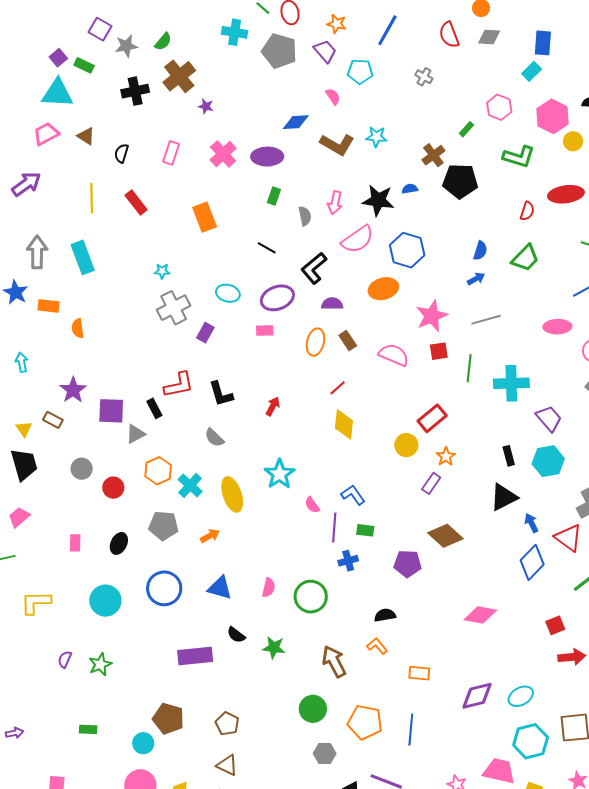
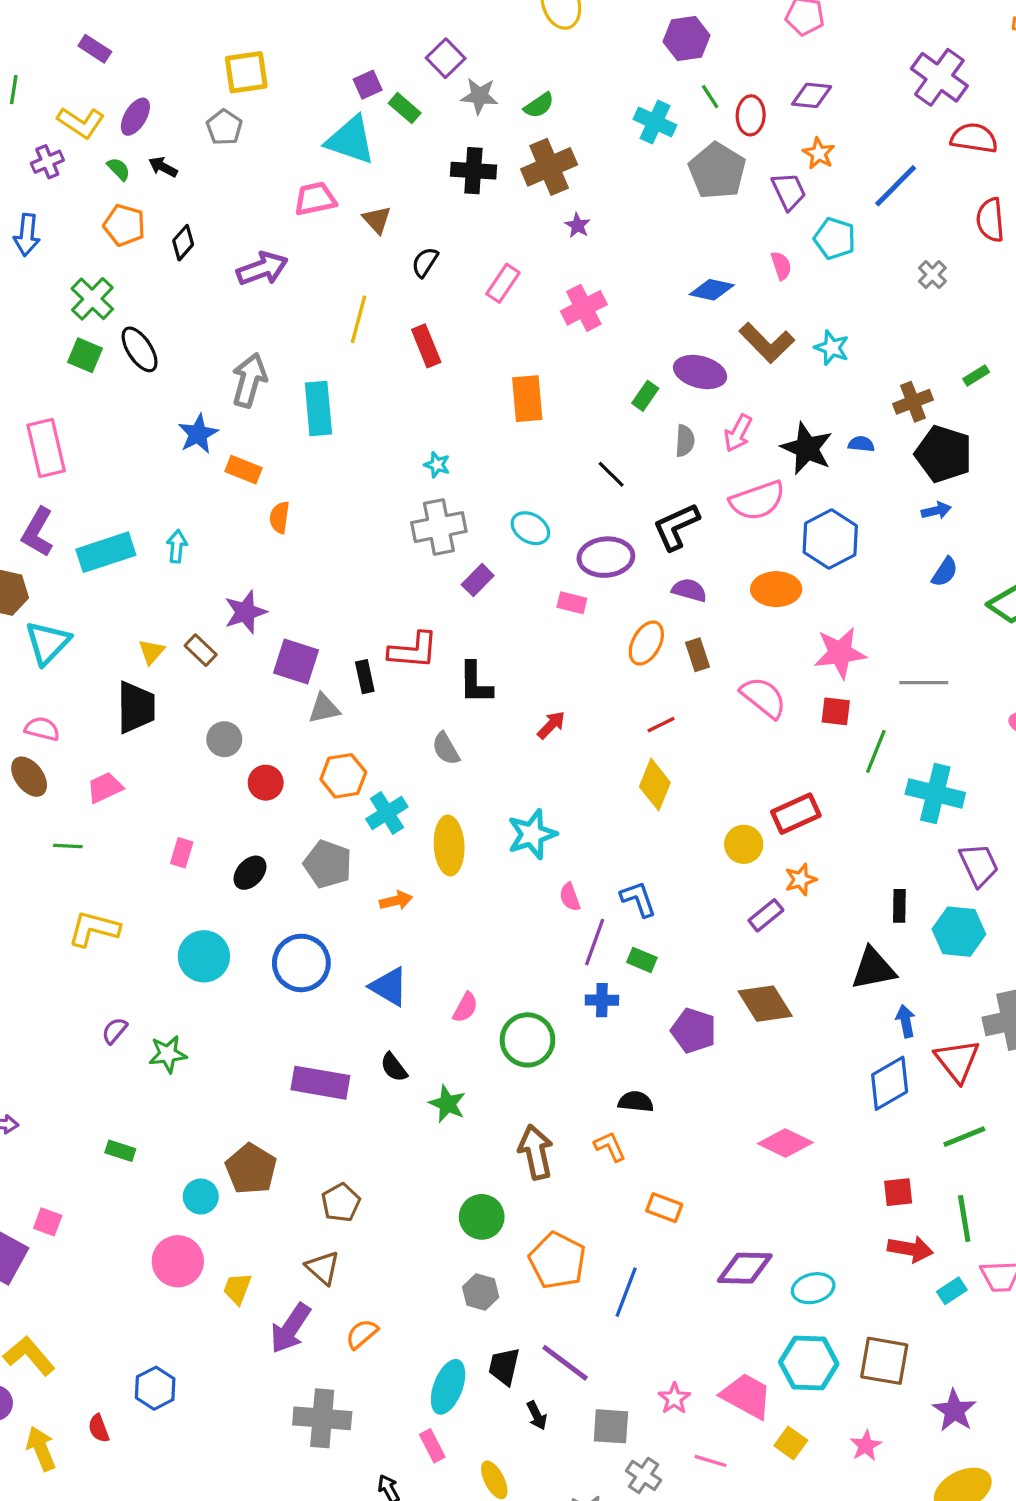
purple ellipse: (267, 157) -> (700, 372), moved
blue arrow: (476, 279) -> (936, 511), moved

